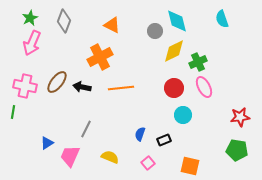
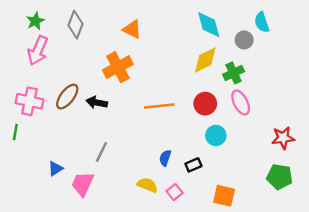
gray circle: (155, 31) -> (244, 40), moved
orange line: (121, 88) -> (159, 106), moved
yellow semicircle: (110, 157) -> (147, 185), moved

